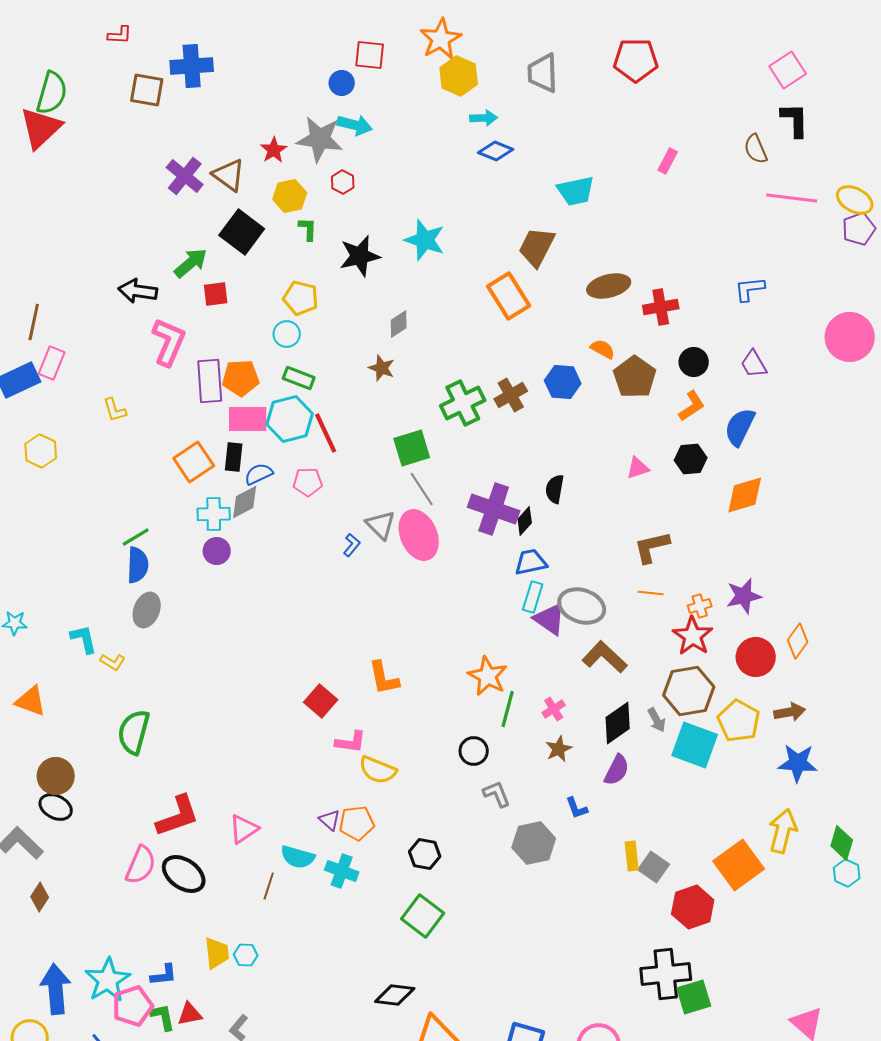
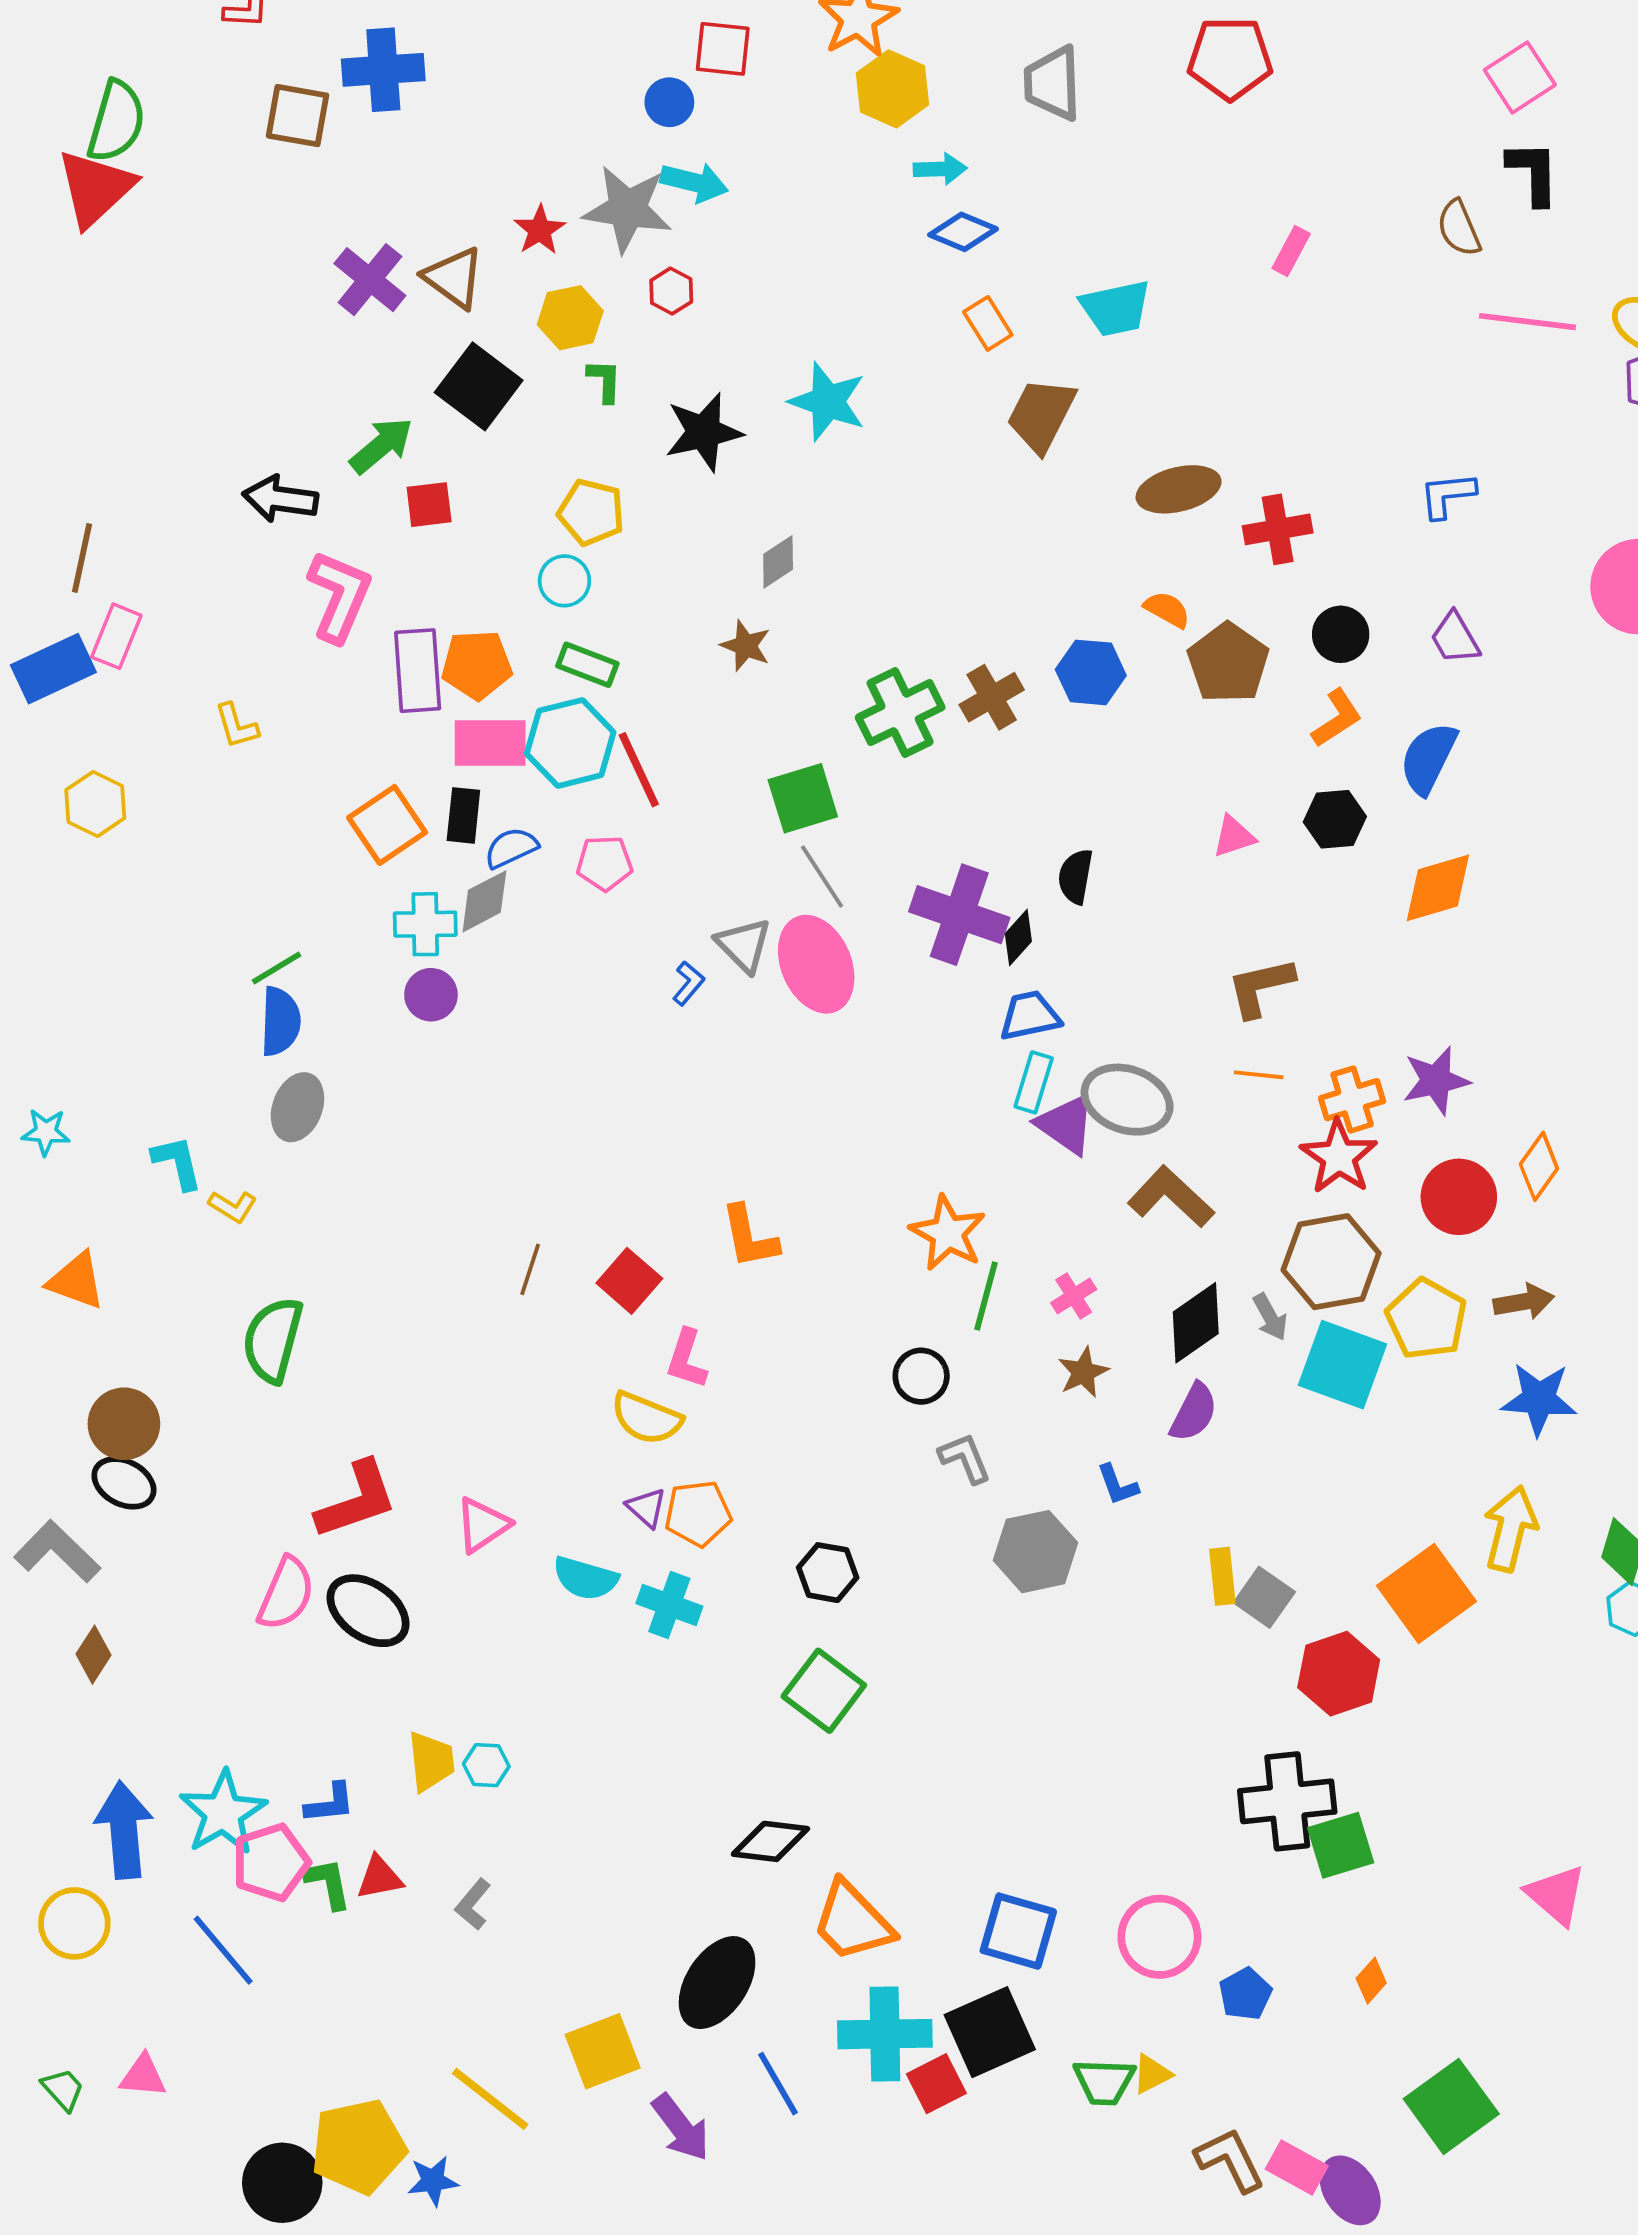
orange rectangle: (509, 296) -> (988, 323), moved, size x0.6
orange cross: (700, 606) -> (1352, 1100), size x1.4
pink L-shape: (351, 742) -> (687, 1359), turned 100
yellow semicircle: (378, 770) -> (646, 1418), moved
brown line: (269, 886) -> (530, 1269), moved

